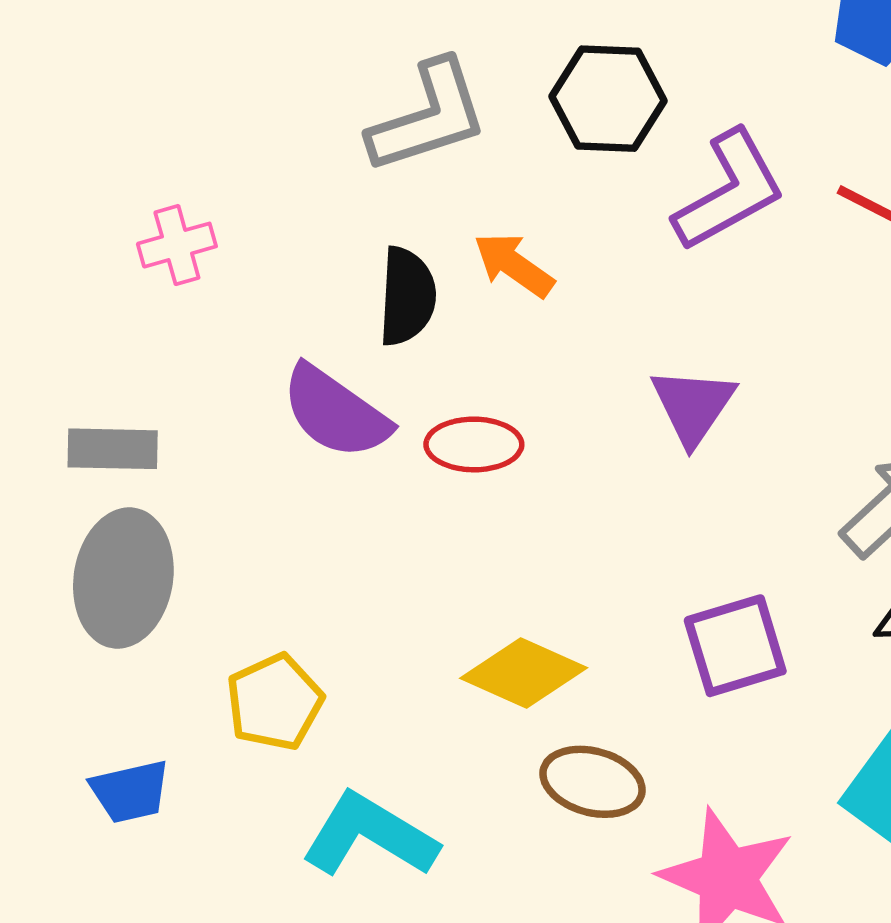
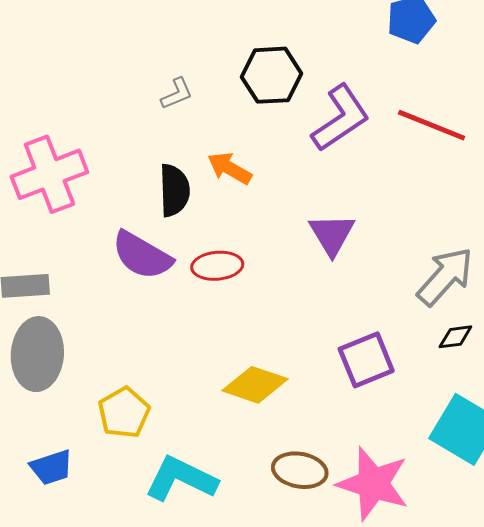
gray L-shape: (428, 117) -> (177, 94), size x0.5
pink cross: (177, 245) -> (49, 174), size x1.8
brown ellipse: (592, 782) -> (300, 470), moved

